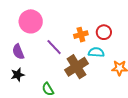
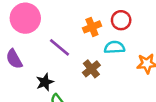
brown cross: (76, 67) -> (91, 69), size x0.6
black star: (18, 75) -> (45, 82), moved

